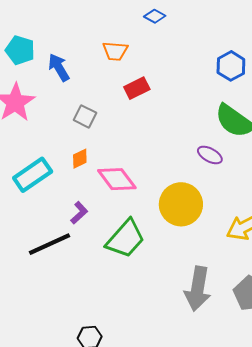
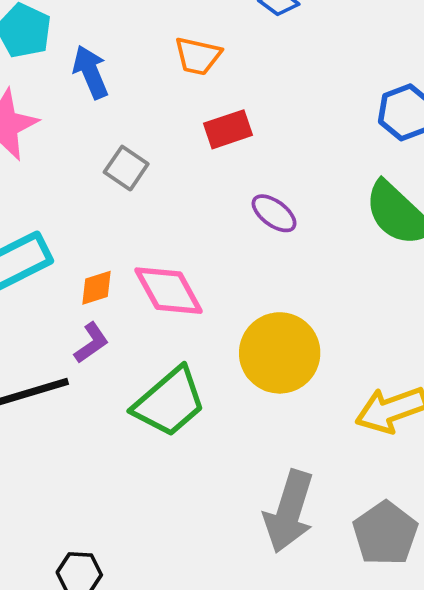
purple ellipse: (210, 155) -> (274, 213), moved
orange diamond: (80, 159) -> (97, 288), moved

